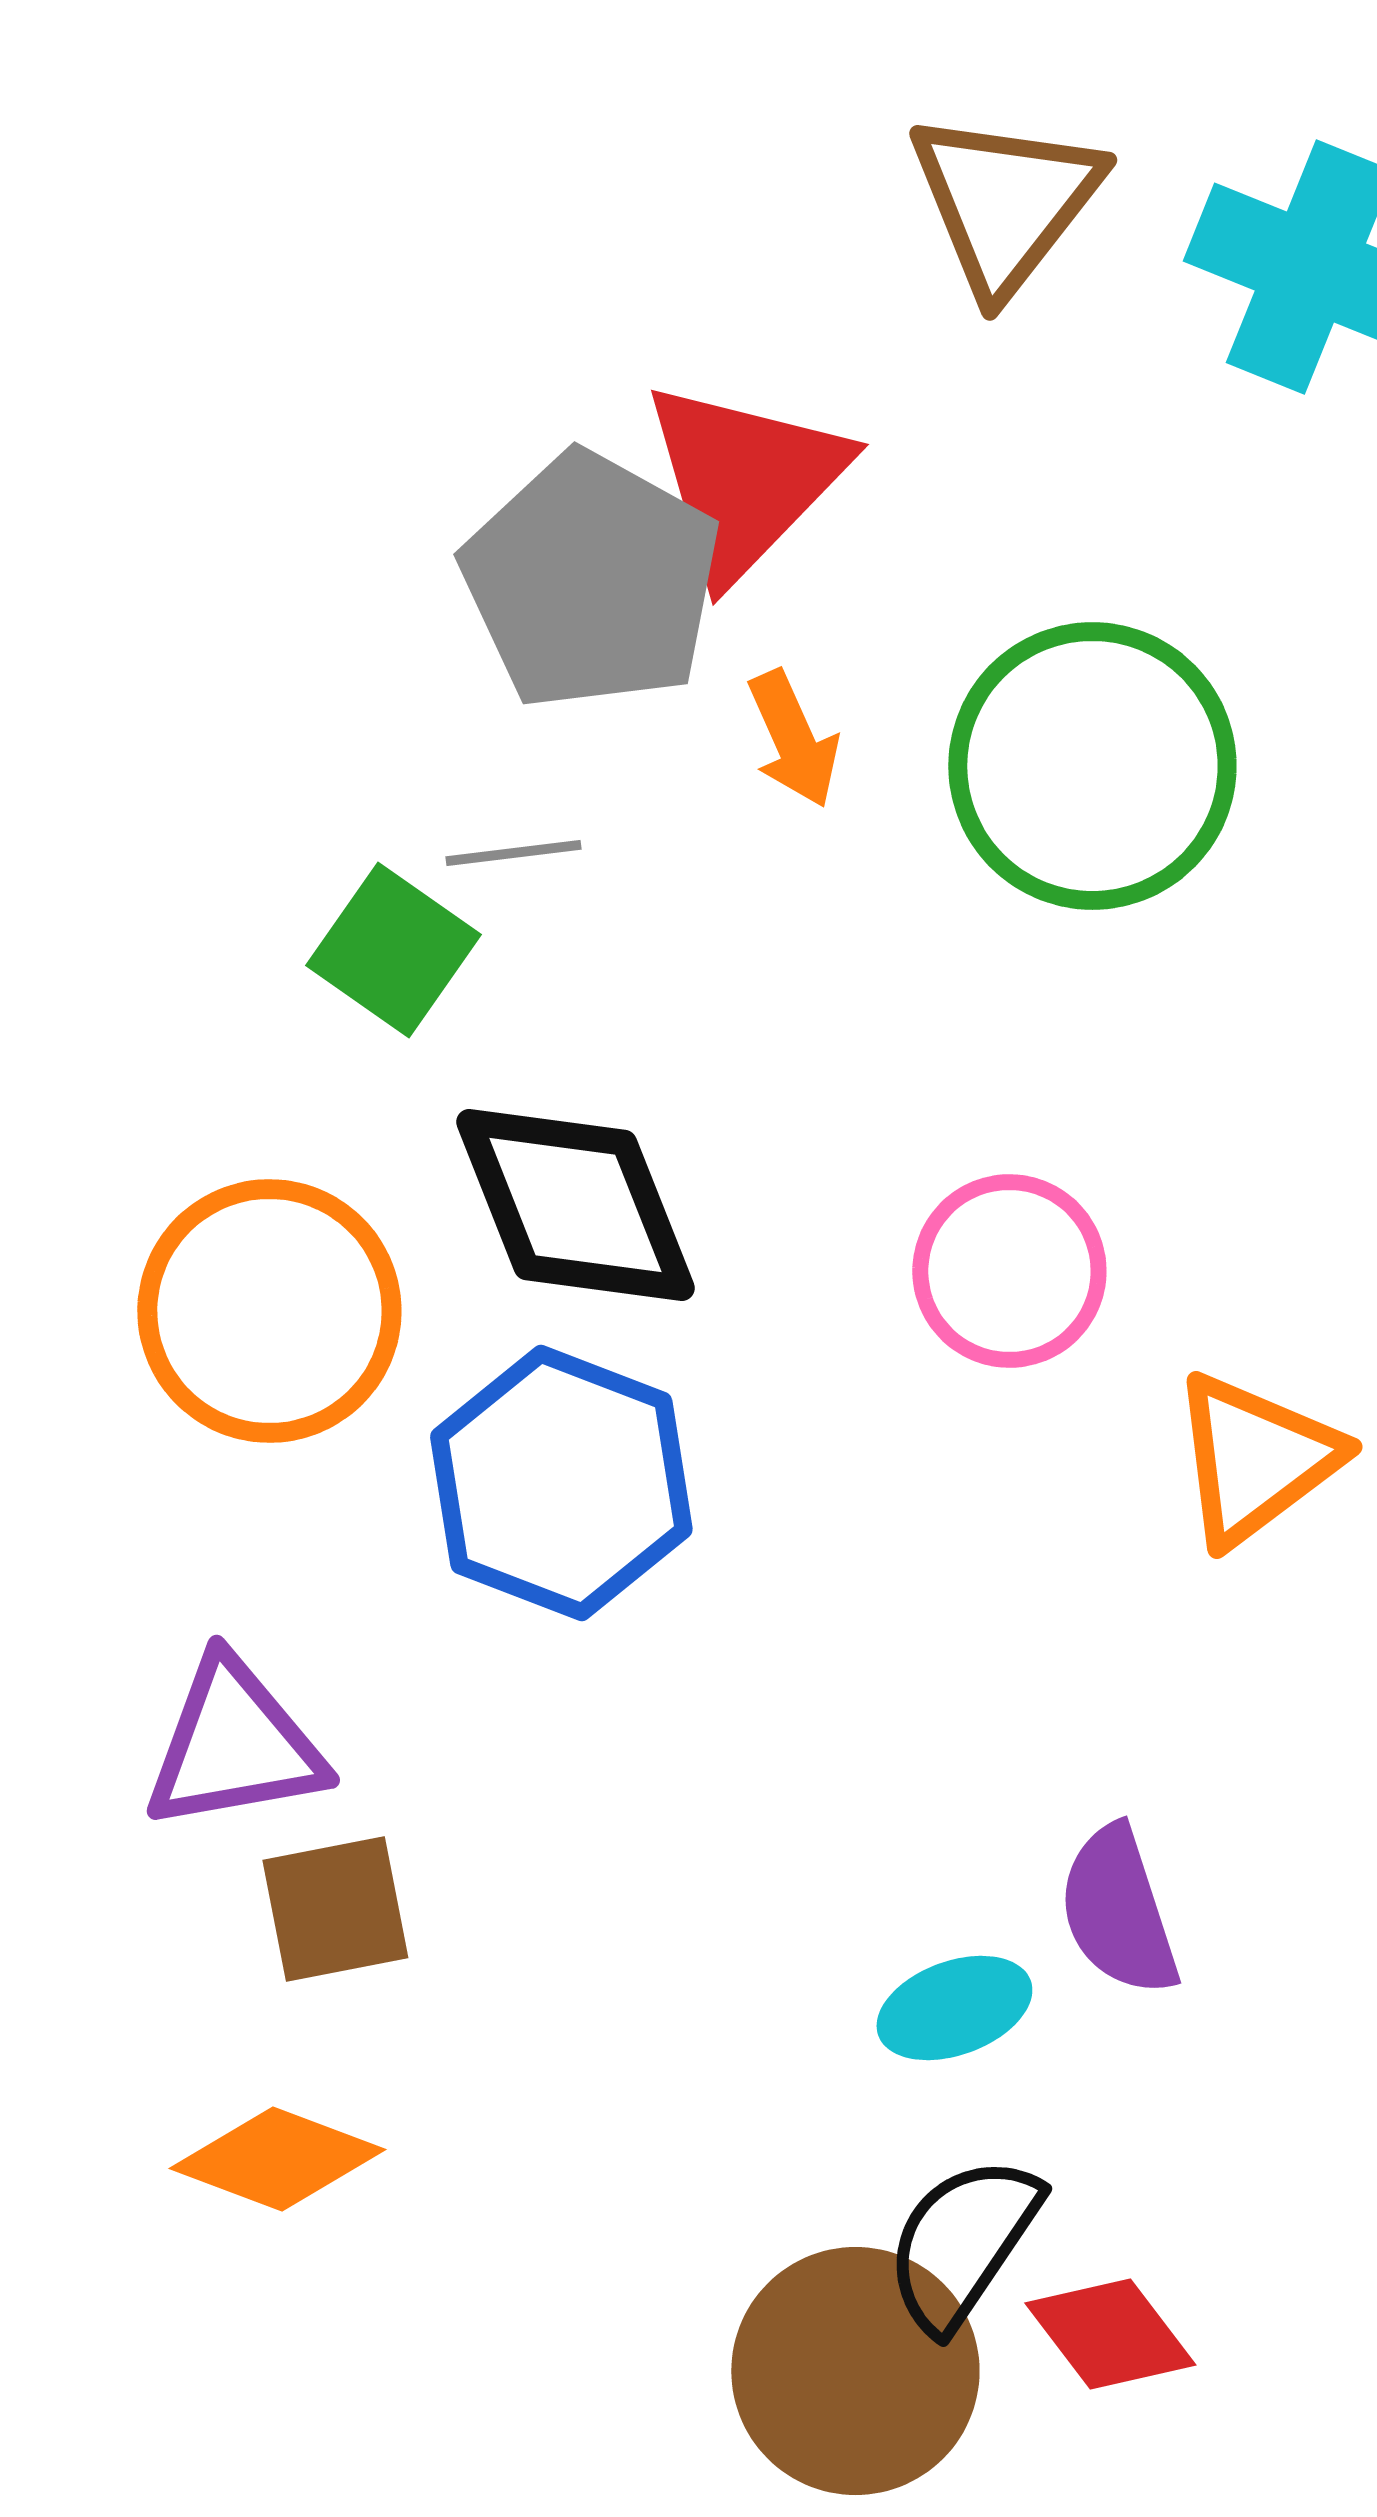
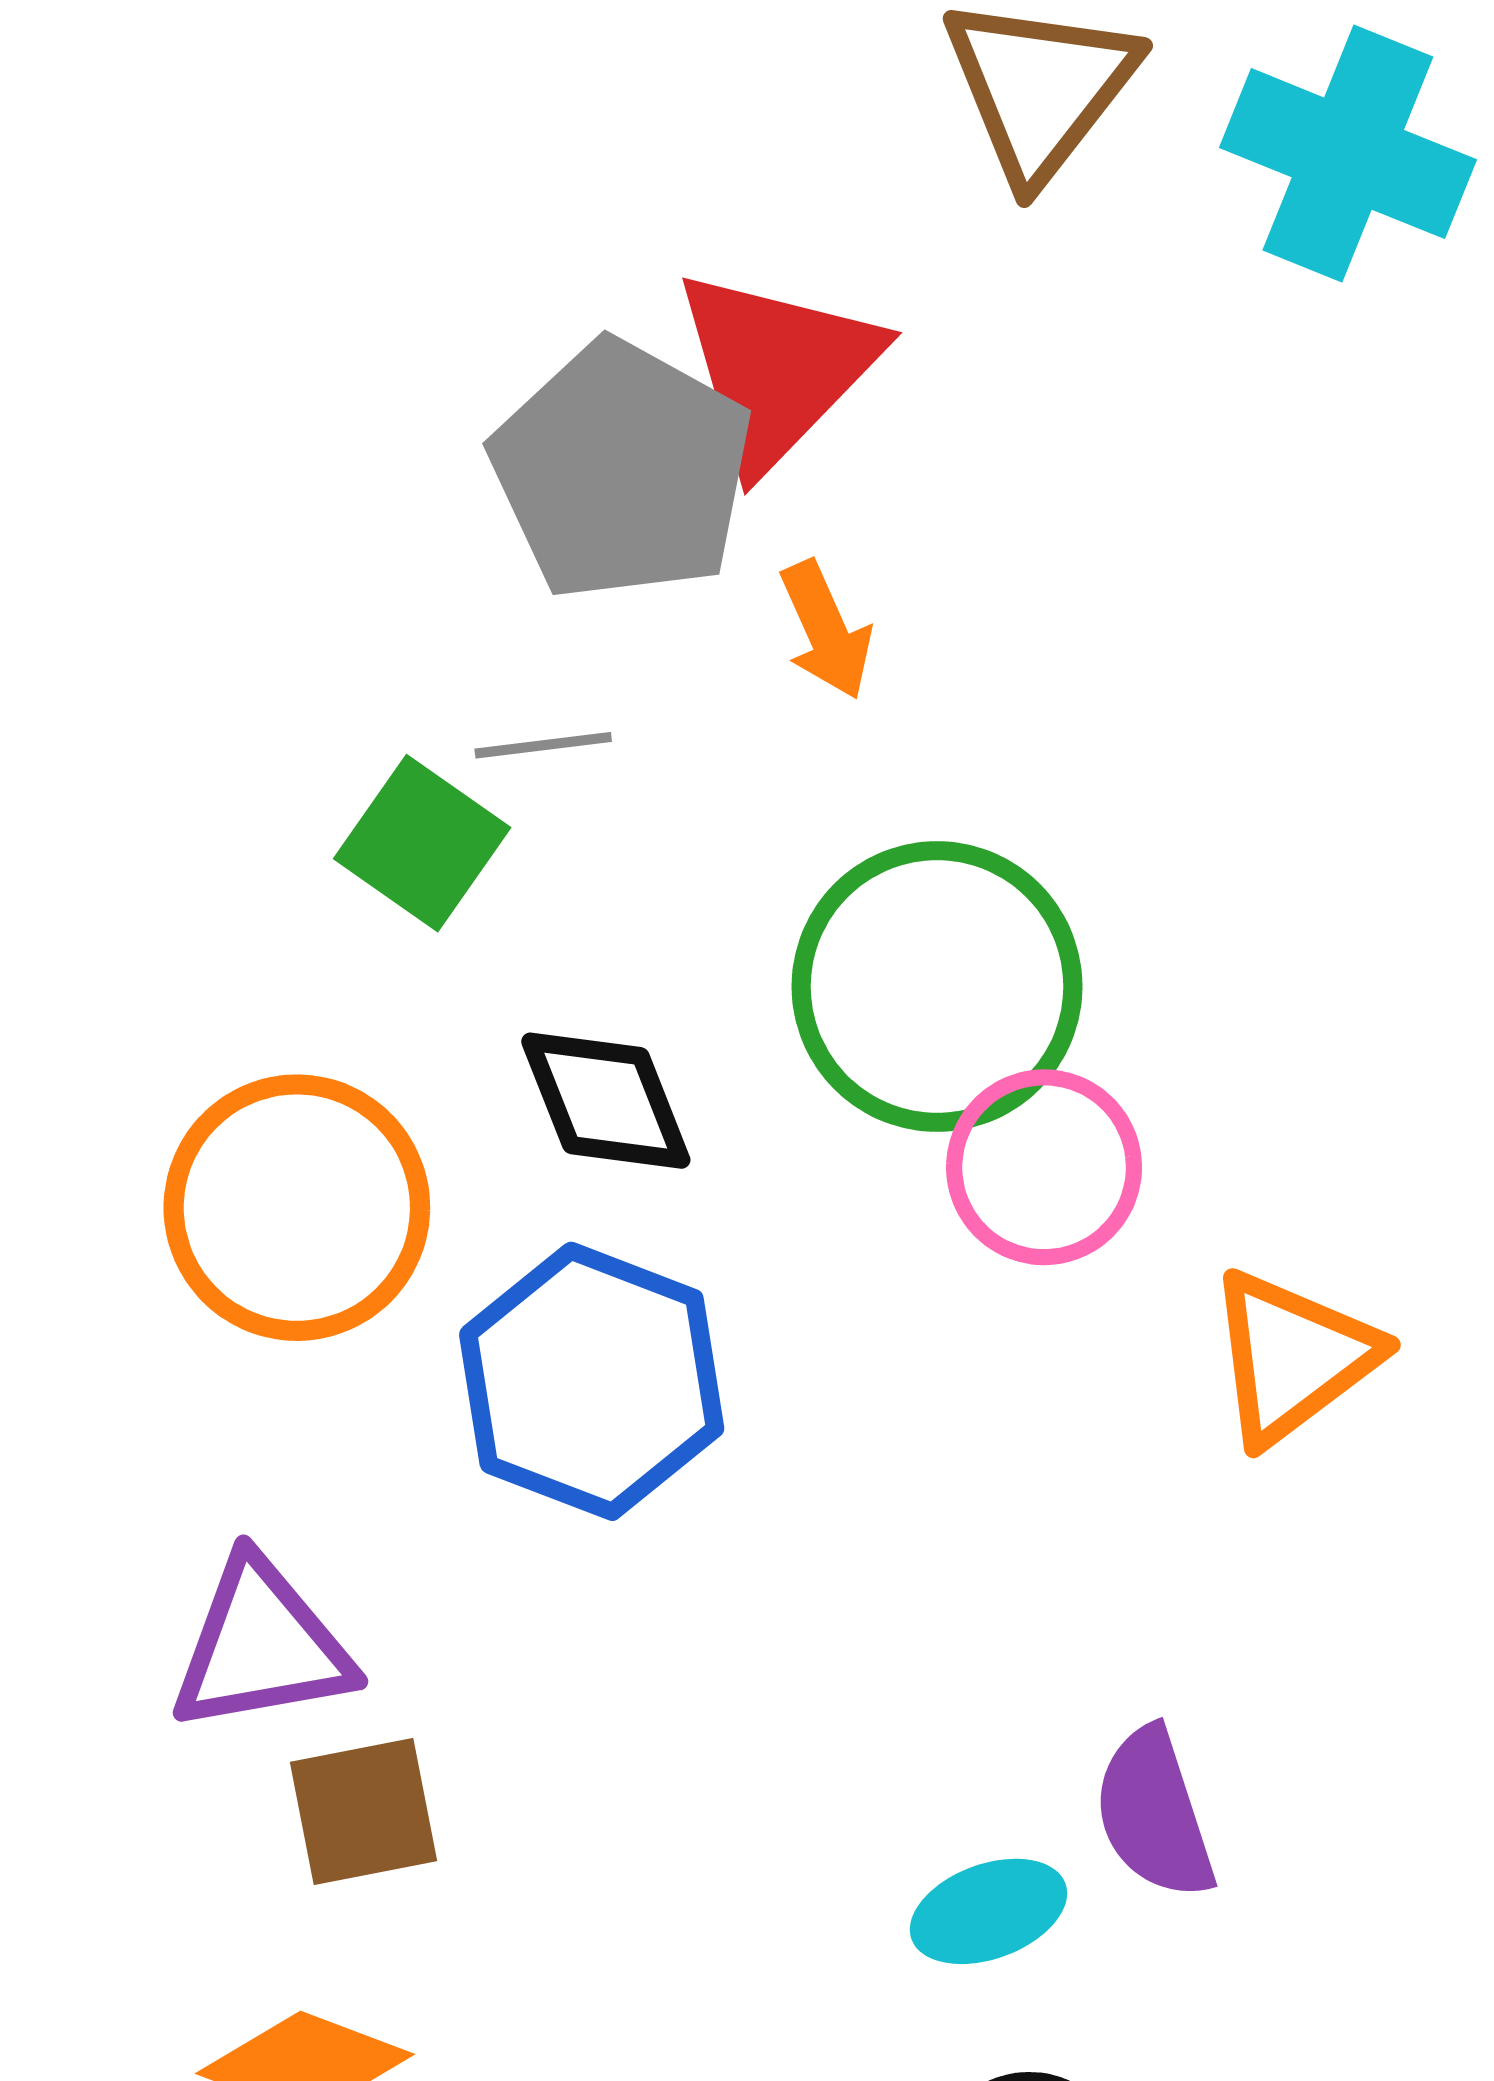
green circle: (1092, 766) -> (937, 987), moved
black diamond: (575, 1205) -> (606, 1101), size x0.7

